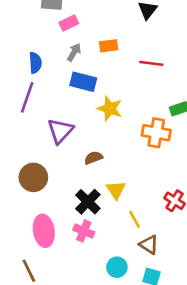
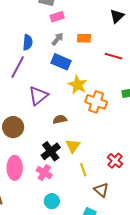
orange cross: (156, 133) -> (96, 102), moved
brown triangle: (149, 245) -> (101, 190), moved
cyan circle: (117, 267) -> (52, 201), moved

